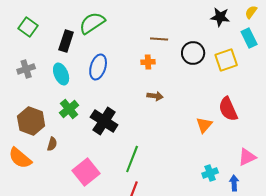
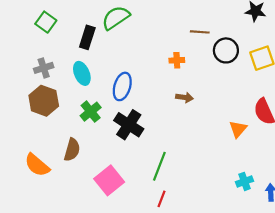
brown line: (159, 39) -> (200, 32), moved
blue ellipse: (98, 67) -> (122, 86), moved
brown hexagon: (31, 121) -> (44, 101), moved
brown semicircle: (52, 144) -> (72, 150), size x1.5

